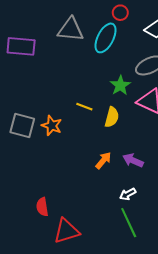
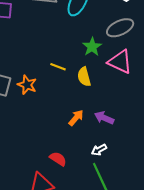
yellow semicircle: (112, 117) -> (84, 77), turned 150
red semicircle: (42, 207) -> (58, 159), moved, turned 132

